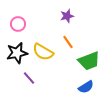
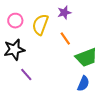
yellow semicircle: (43, 52) -> (40, 25), moved, turned 80
blue semicircle: (86, 87) -> (83, 84), turned -35

